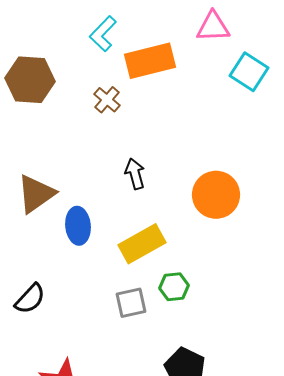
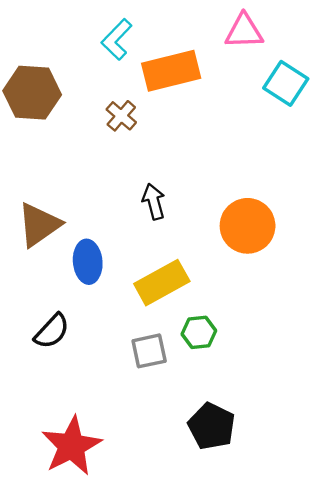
black semicircle: (30, 299) -> (52, 331), moved

